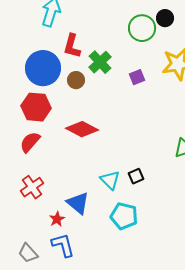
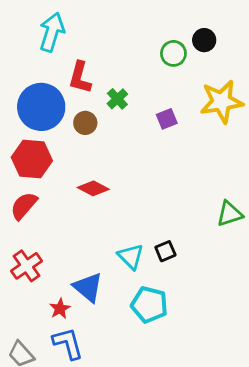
green circle: (142, 28) -> (173, 53), size x0.7
green cross: (100, 62) -> (117, 99), size x0.7
red diamond: (82, 129) -> (93, 188), size x0.7

